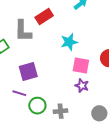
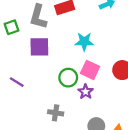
purple square: (28, 72) -> (39, 47), moved
green circle: (37, 106) -> (68, 78), moved

